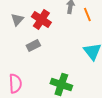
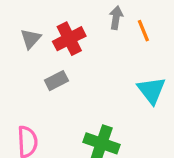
red cross: (41, 20) -> (69, 39), turned 30

